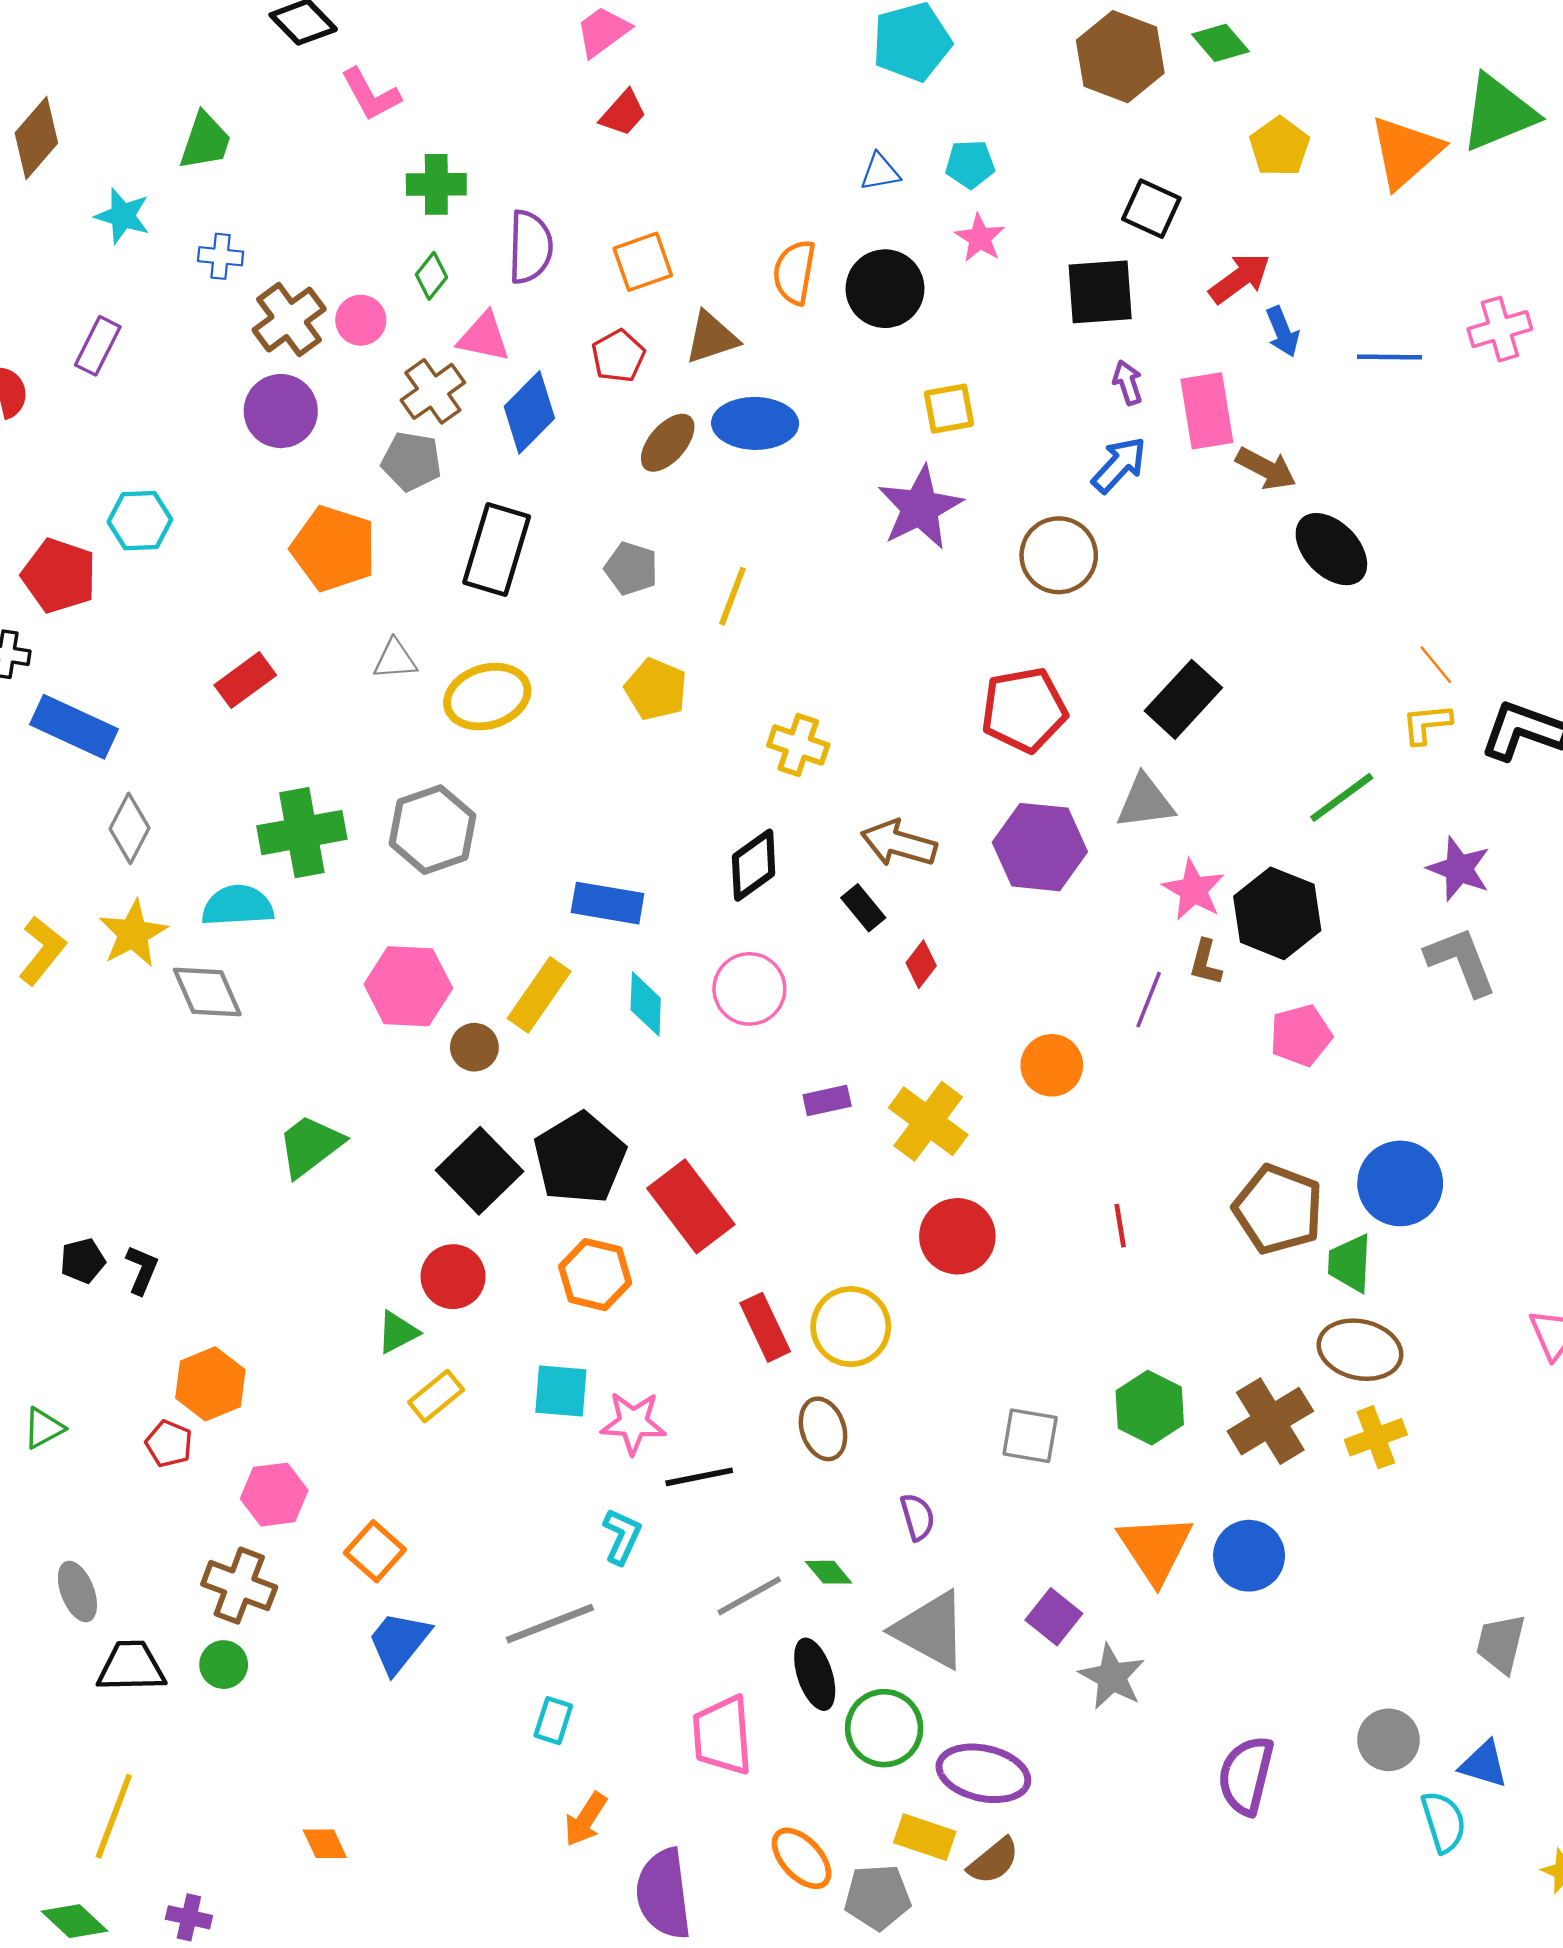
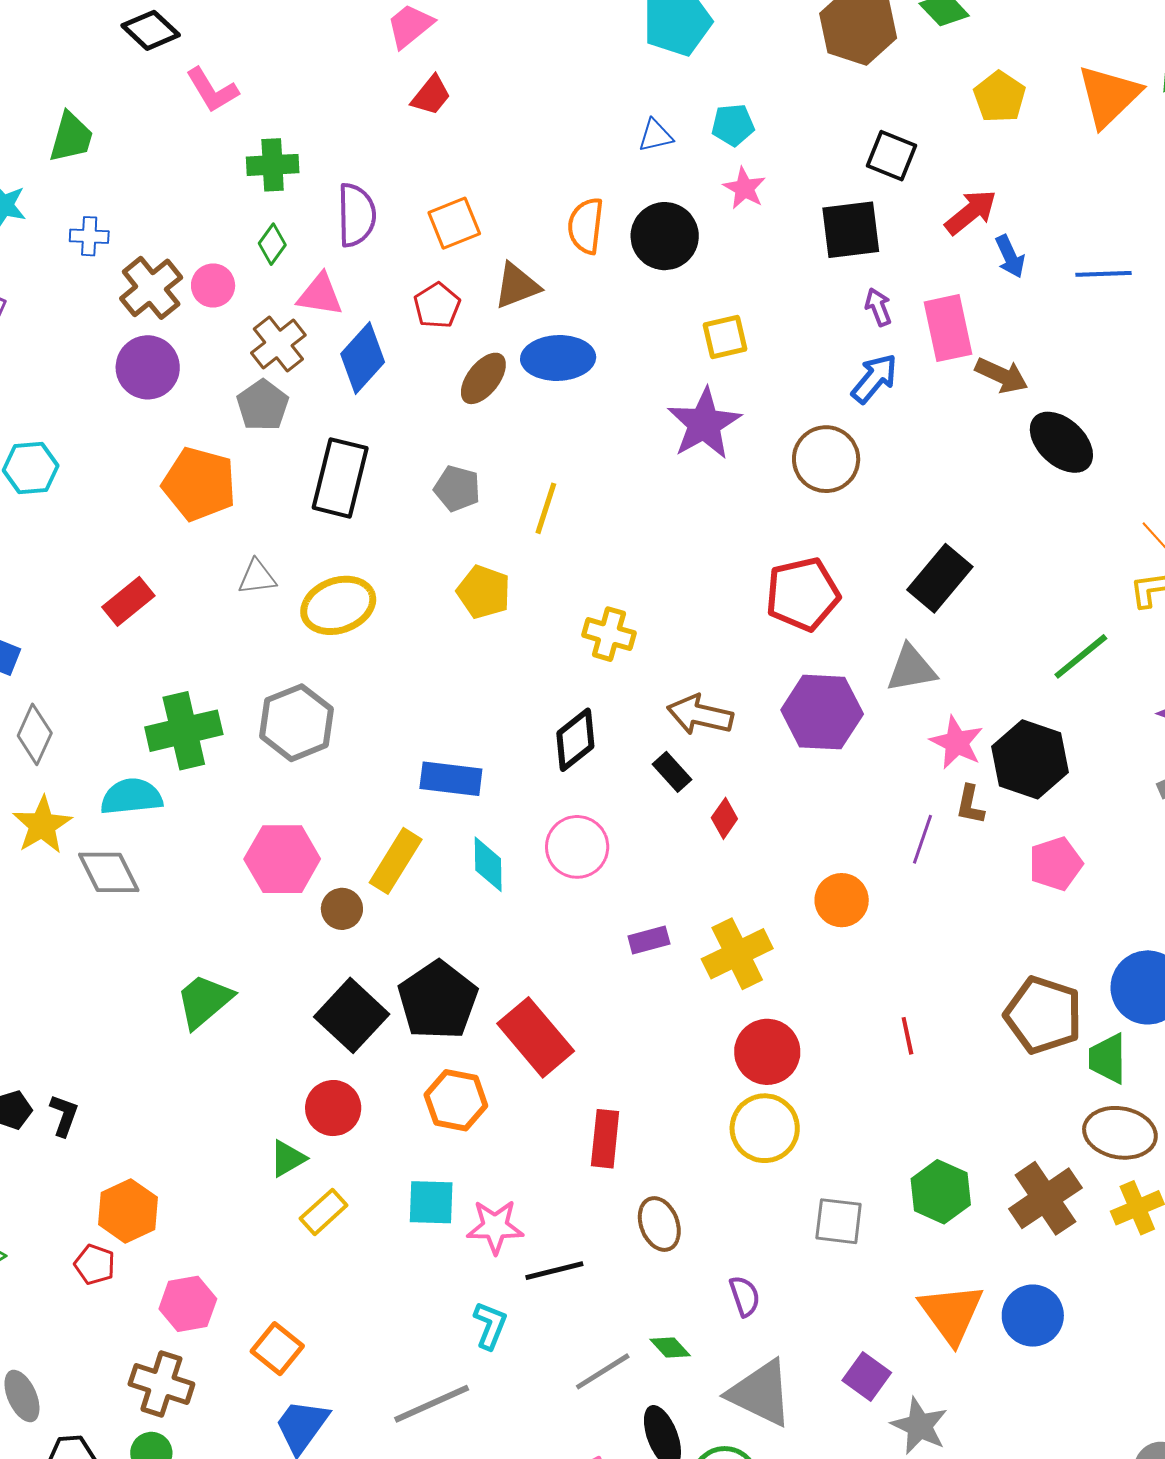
gray pentagon: (411, 461) -> (263, 405), turned 30
yellow cross: (928, 1121) -> (737, 954), turned 30
red rectangle: (765, 1327) -> (605, 1139), turned 34
yellow circle: (851, 1327) -> (765, 1128), moved

